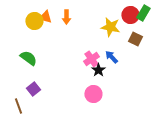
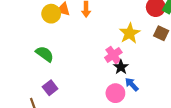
yellow star: (110, 27) -> (130, 33), moved, turned 30
blue arrow: (111, 57) -> (132, 84), moved

